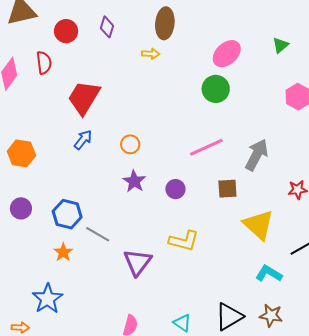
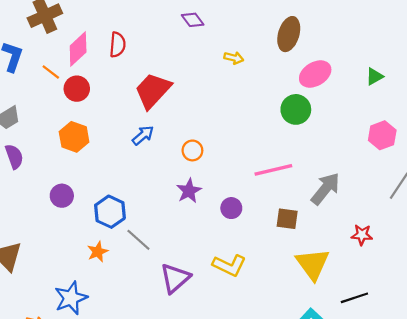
brown ellipse: (165, 23) -> (289, 34), moved
purple diamond: (107, 27) -> (193, 20), turned -65
red circle: (66, 31) -> (77, 89), moved

